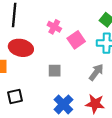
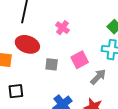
pink square: (76, 40) -> (80, 60), moved
gray square: (55, 71) -> (52, 64), moved

